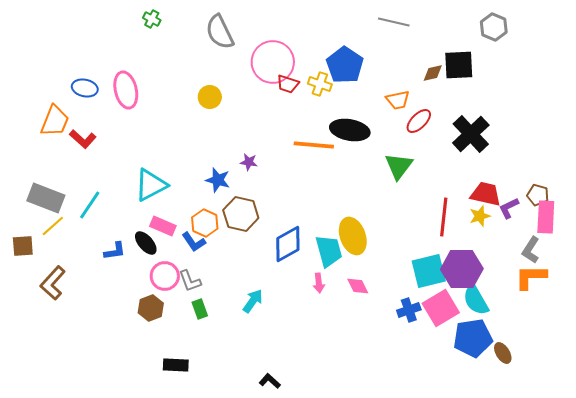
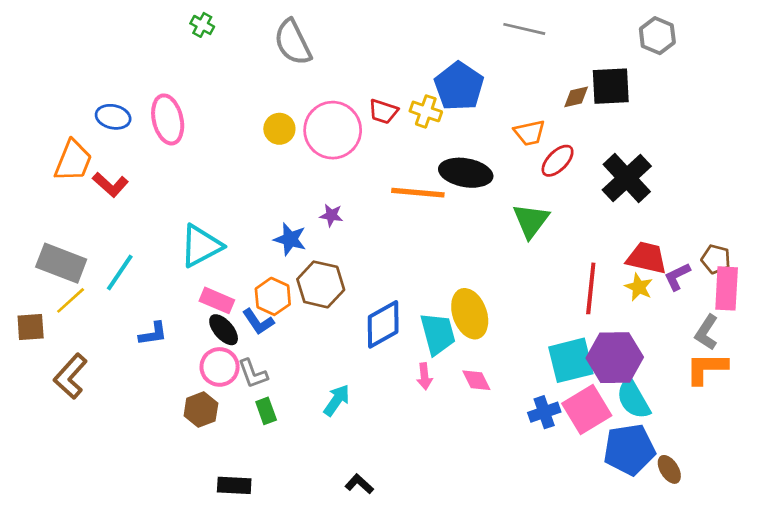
pink circle: (273, 62) -> (333, 130), moved
yellow star: (480, 216) -> (639, 287), turned -30
black ellipse: (146, 243) -> (224, 330), moved
black L-shape: (270, 381) -> (359, 484), moved

